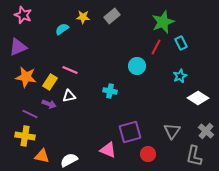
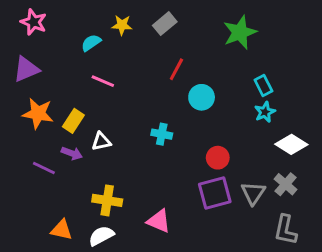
cyan rectangle: (181, 43) -> (263, 85), moved
red line: (156, 47) -> (176, 69), moved
pink line: (70, 70) -> (103, 81), moved
gray cross: (206, 131) -> (286, 184), moved
purple square: (130, 132) -> (215, 193), moved
yellow cross: (25, 136) -> (107, 200), moved
red circle: (148, 154) -> (218, 158), moved

